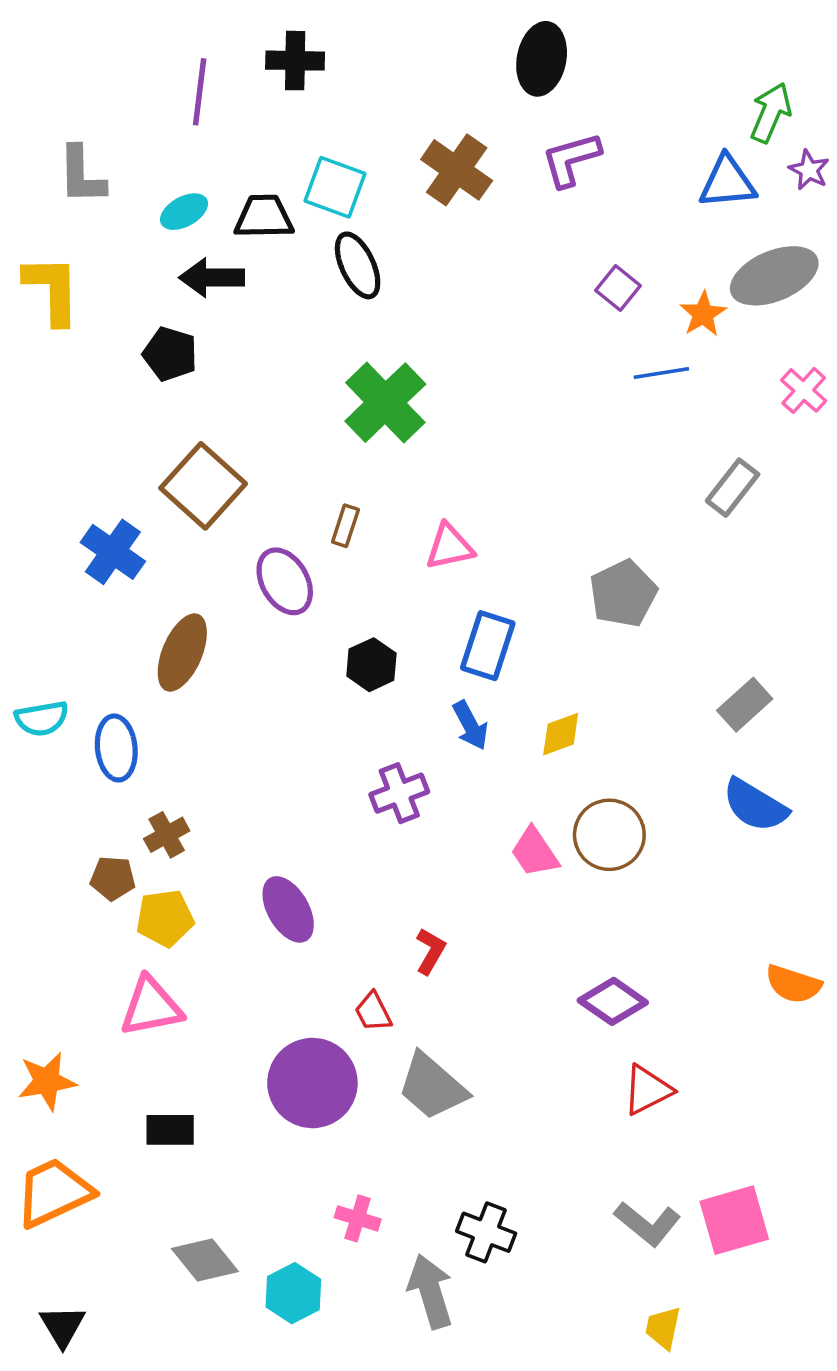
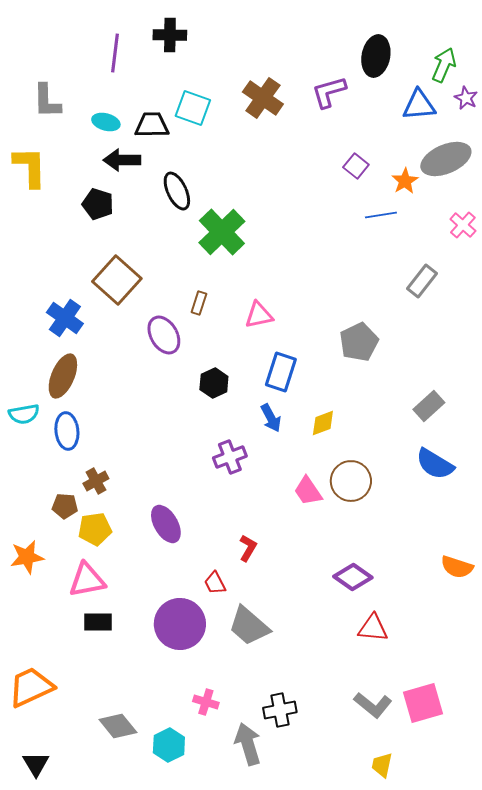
black ellipse: (542, 59) -> (376, 56), moved
cyan ellipse: (184, 212) -> (106, 122), turned 44
black ellipse: (358, 265) -> (177, 191), moved
brown ellipse: (182, 653) -> (63, 376), moved
orange star: (47, 1081) -> (27, 557), moved
red triangle: (647, 1090) -> (373, 628), turned 32
black rectangle: (170, 1130) -> (98, 622), moved
black cross: (486, 1232) -> (280, 710), turned -32

